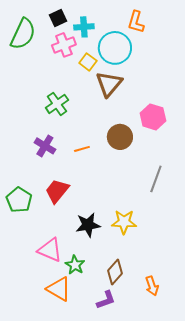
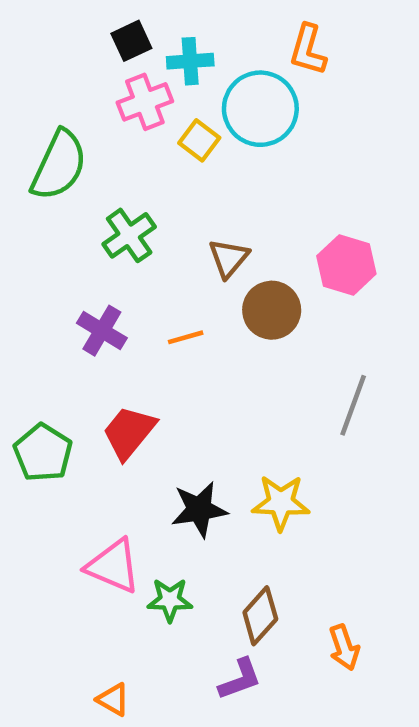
green semicircle: (23, 34) -> (59, 165), moved
brown triangle: (109, 84) -> (229, 258), moved, size x0.7
green star: (75, 265) -> (170, 600), turned -30
orange triangle: (59, 289) -> (113, 700), moved, size x0.6

